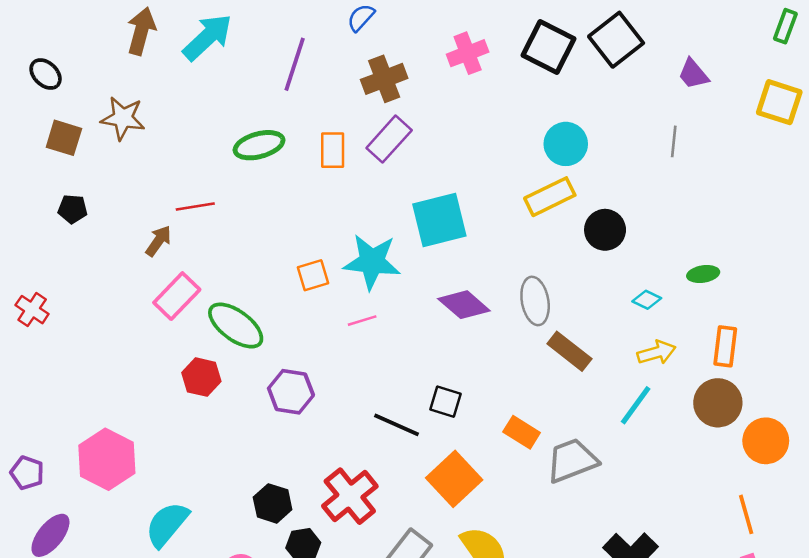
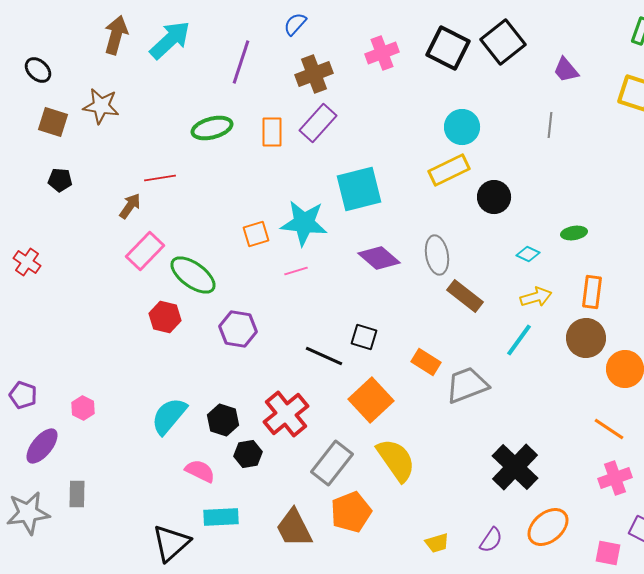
pink hexagon: (107, 459) -> (83, 408), moved, size x0.5
orange line: (746, 514) -> (609, 429), turned -40
cyan semicircle: (167, 524) -> (169, 416), moved

